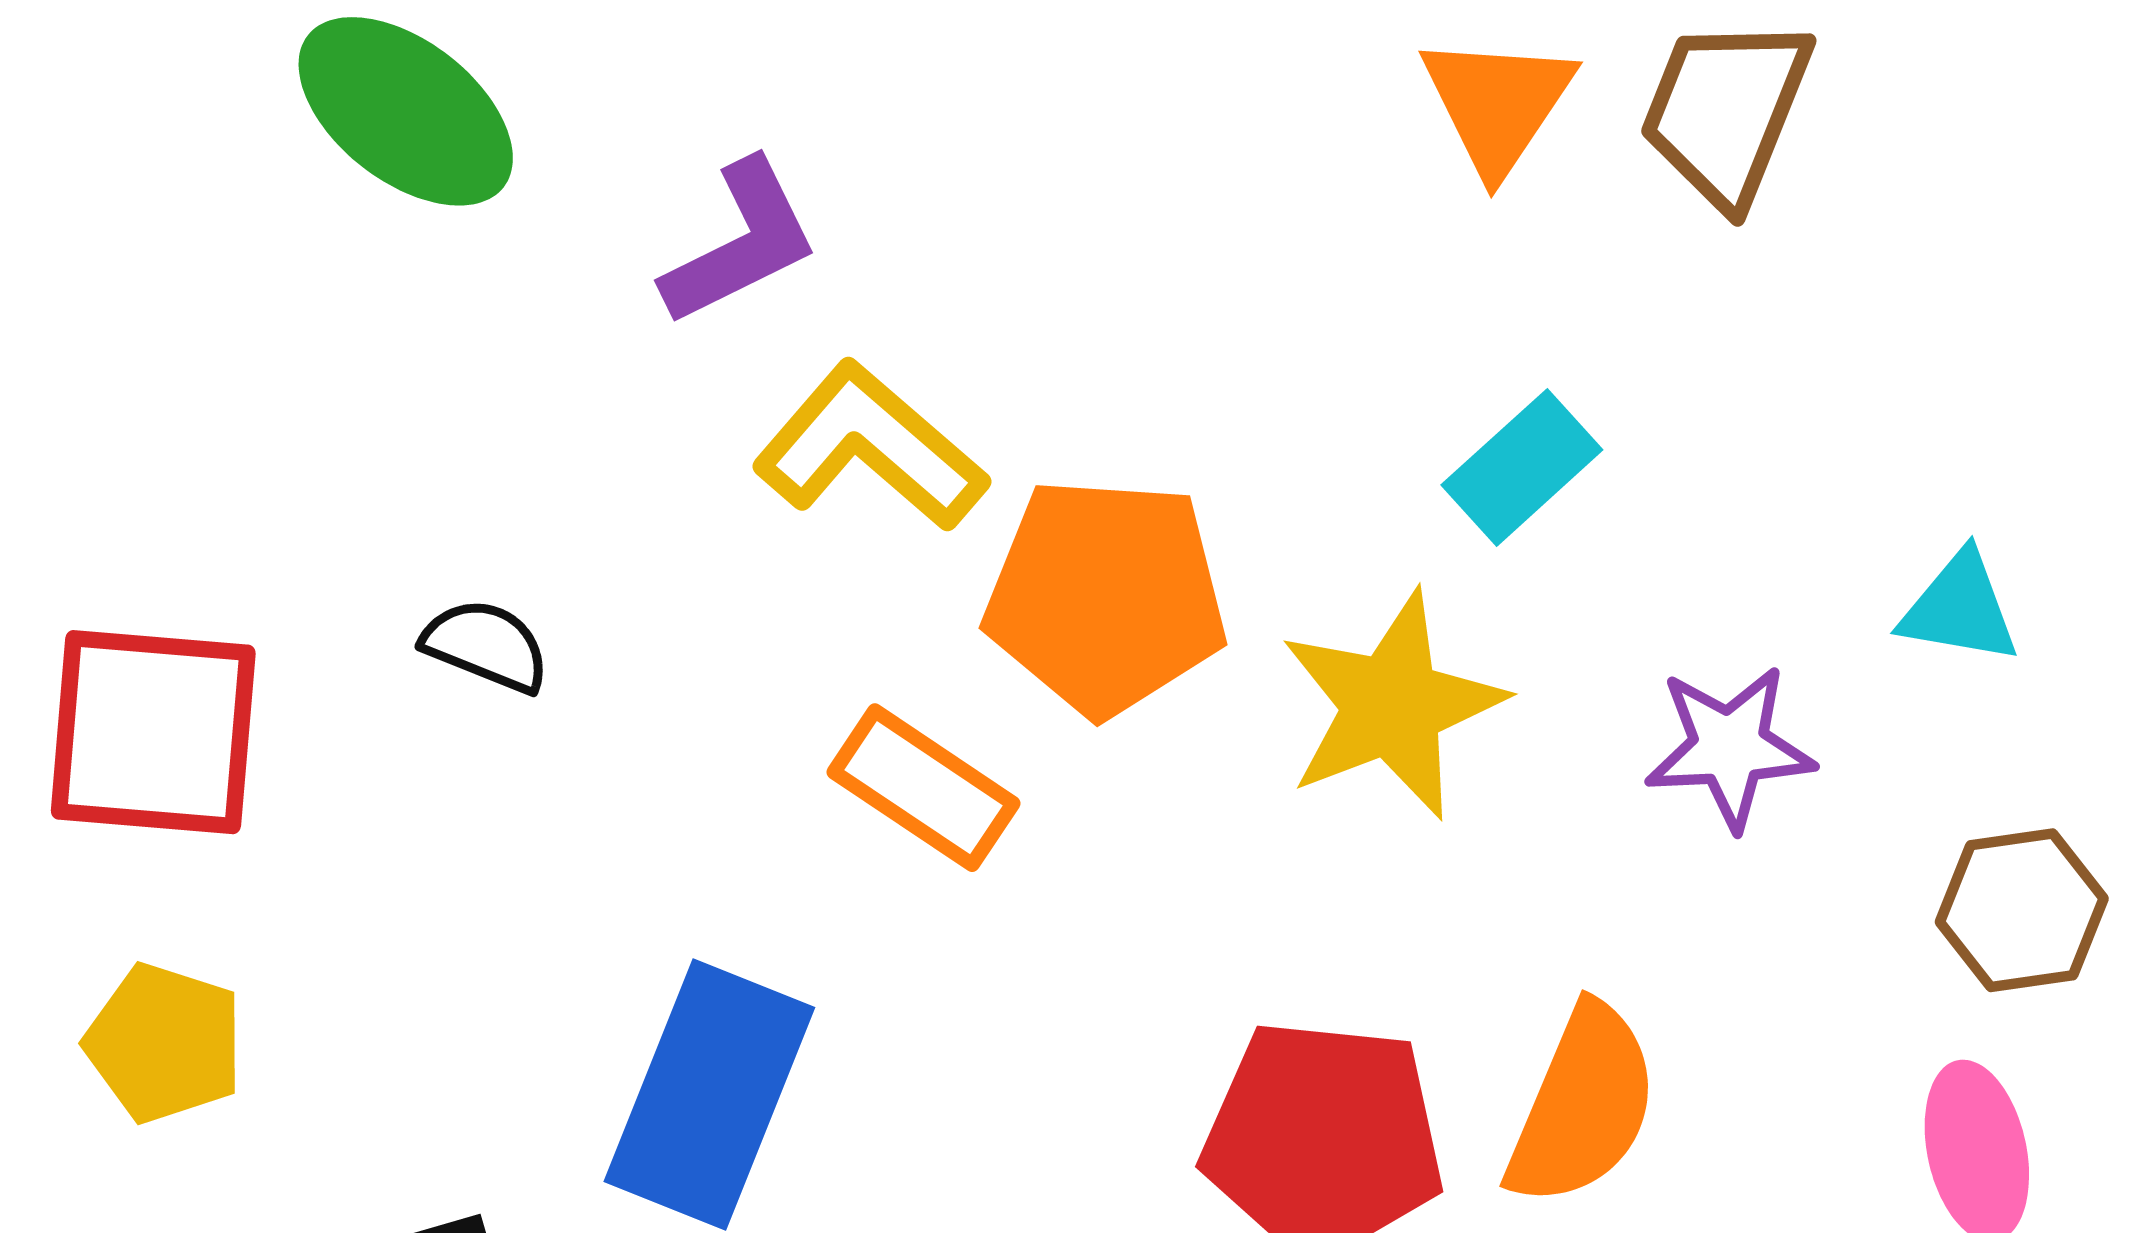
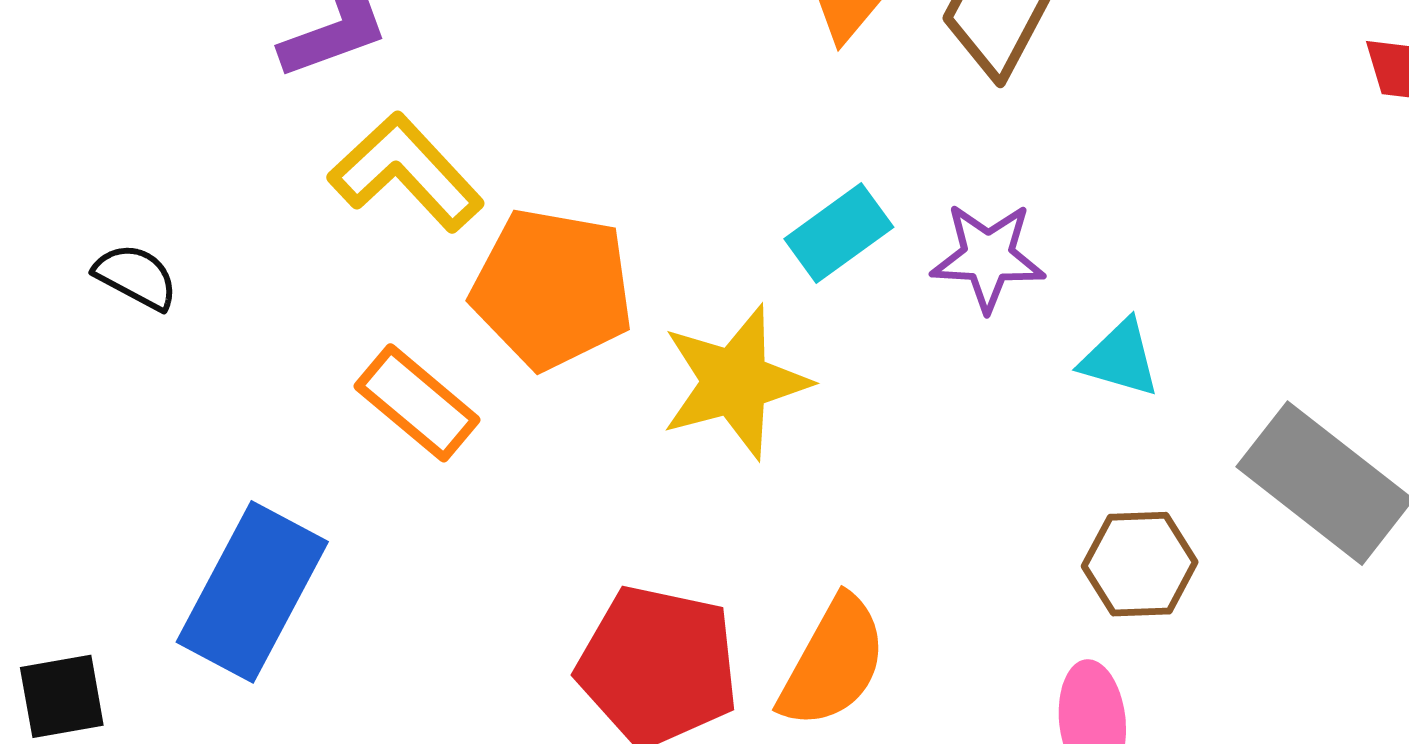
purple star: (1730, 747) -> (988, 257), moved

